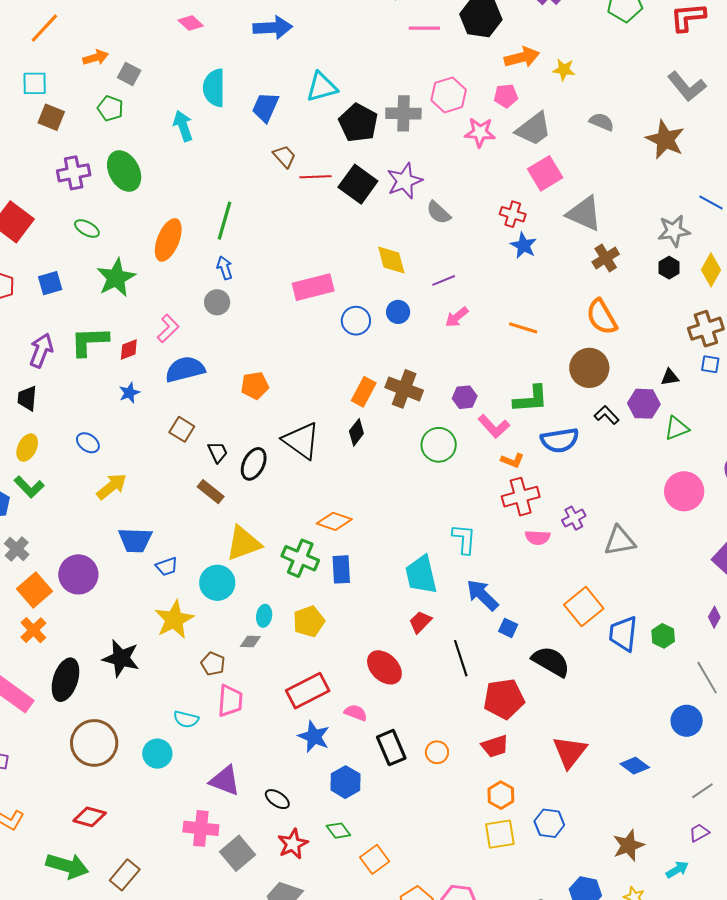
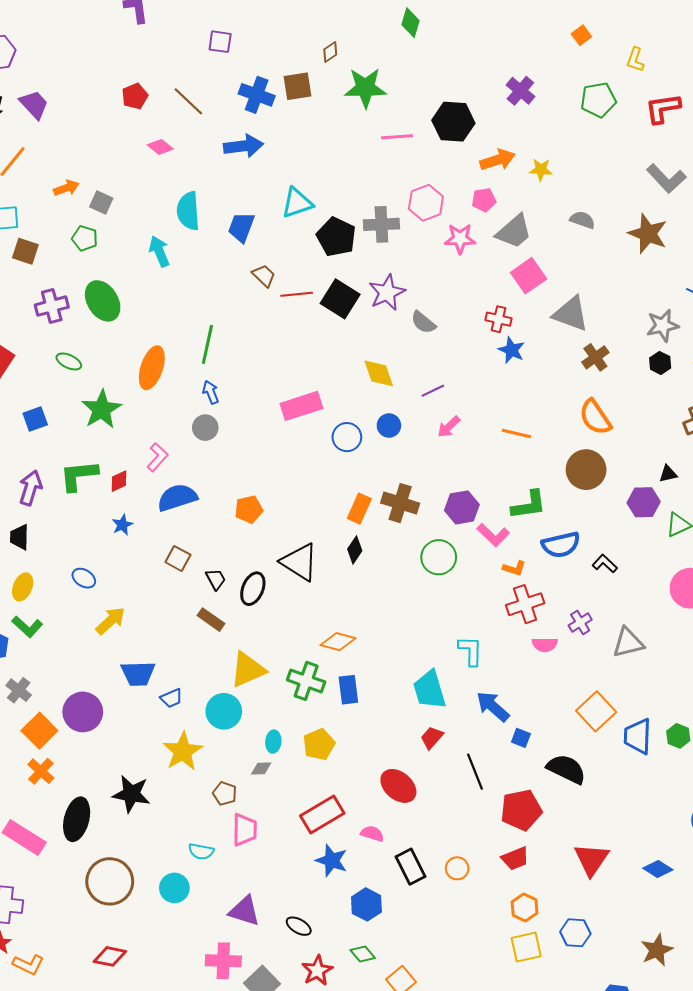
purple hexagon: (465, 397) -> (462, 507), size x1.4
black L-shape: (607, 415) -> (605, 564), moved

